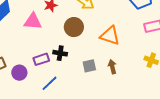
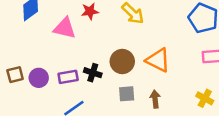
brown circle: (74, 27) -> (122, 61), moved
purple circle: (19, 73) -> (39, 78), moved

